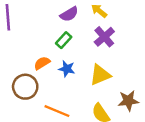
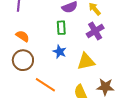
green rectangle: (64, 40) -> (61, 28), turned -56
orange semicircle: (42, 63) -> (23, 36), moved, turned 56

